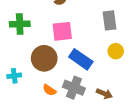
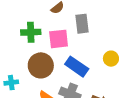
gray rectangle: (109, 20) -> (82, 24), moved
green cross: (20, 24) -> (31, 32), moved

